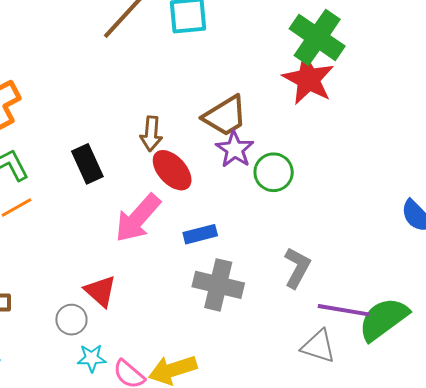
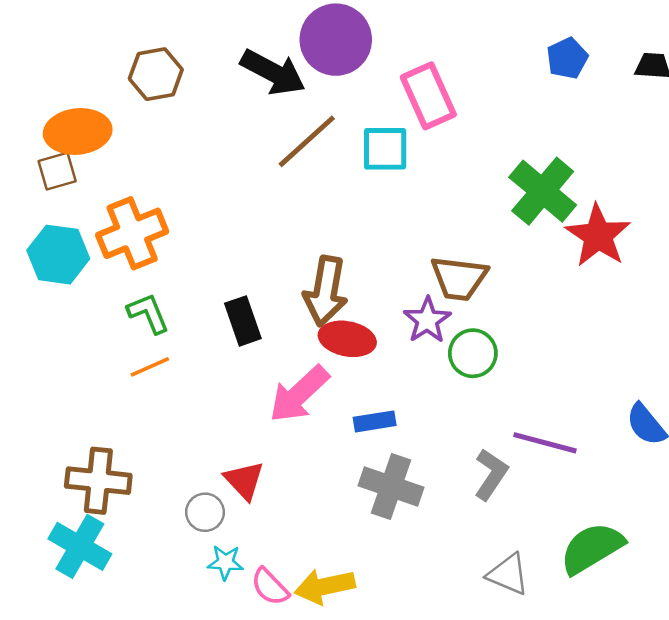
red star: (308, 79) -> (598, 236), moved
brown trapezoid: (225, 116) -> (459, 278), moved, turned 33
brown arrow: (151, 134) -> (326, 291), size x1.6
red ellipse: (172, 170) -> (347, 339), turned -42
purple line: (344, 310) -> (545, 443), moved

